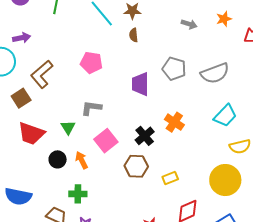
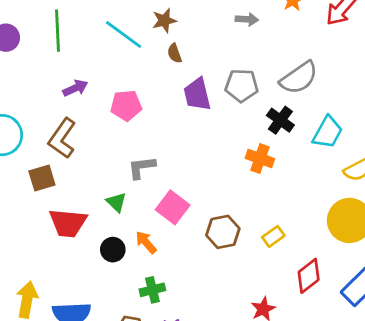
purple arrow: (22, 38) -> (75, 88), moved
purple trapezoid: (140, 84) -> (197, 94), moved
brown square: (21, 98) -> (42, 178), turned 30
black cross: (145, 136) -> (280, 120), moved

